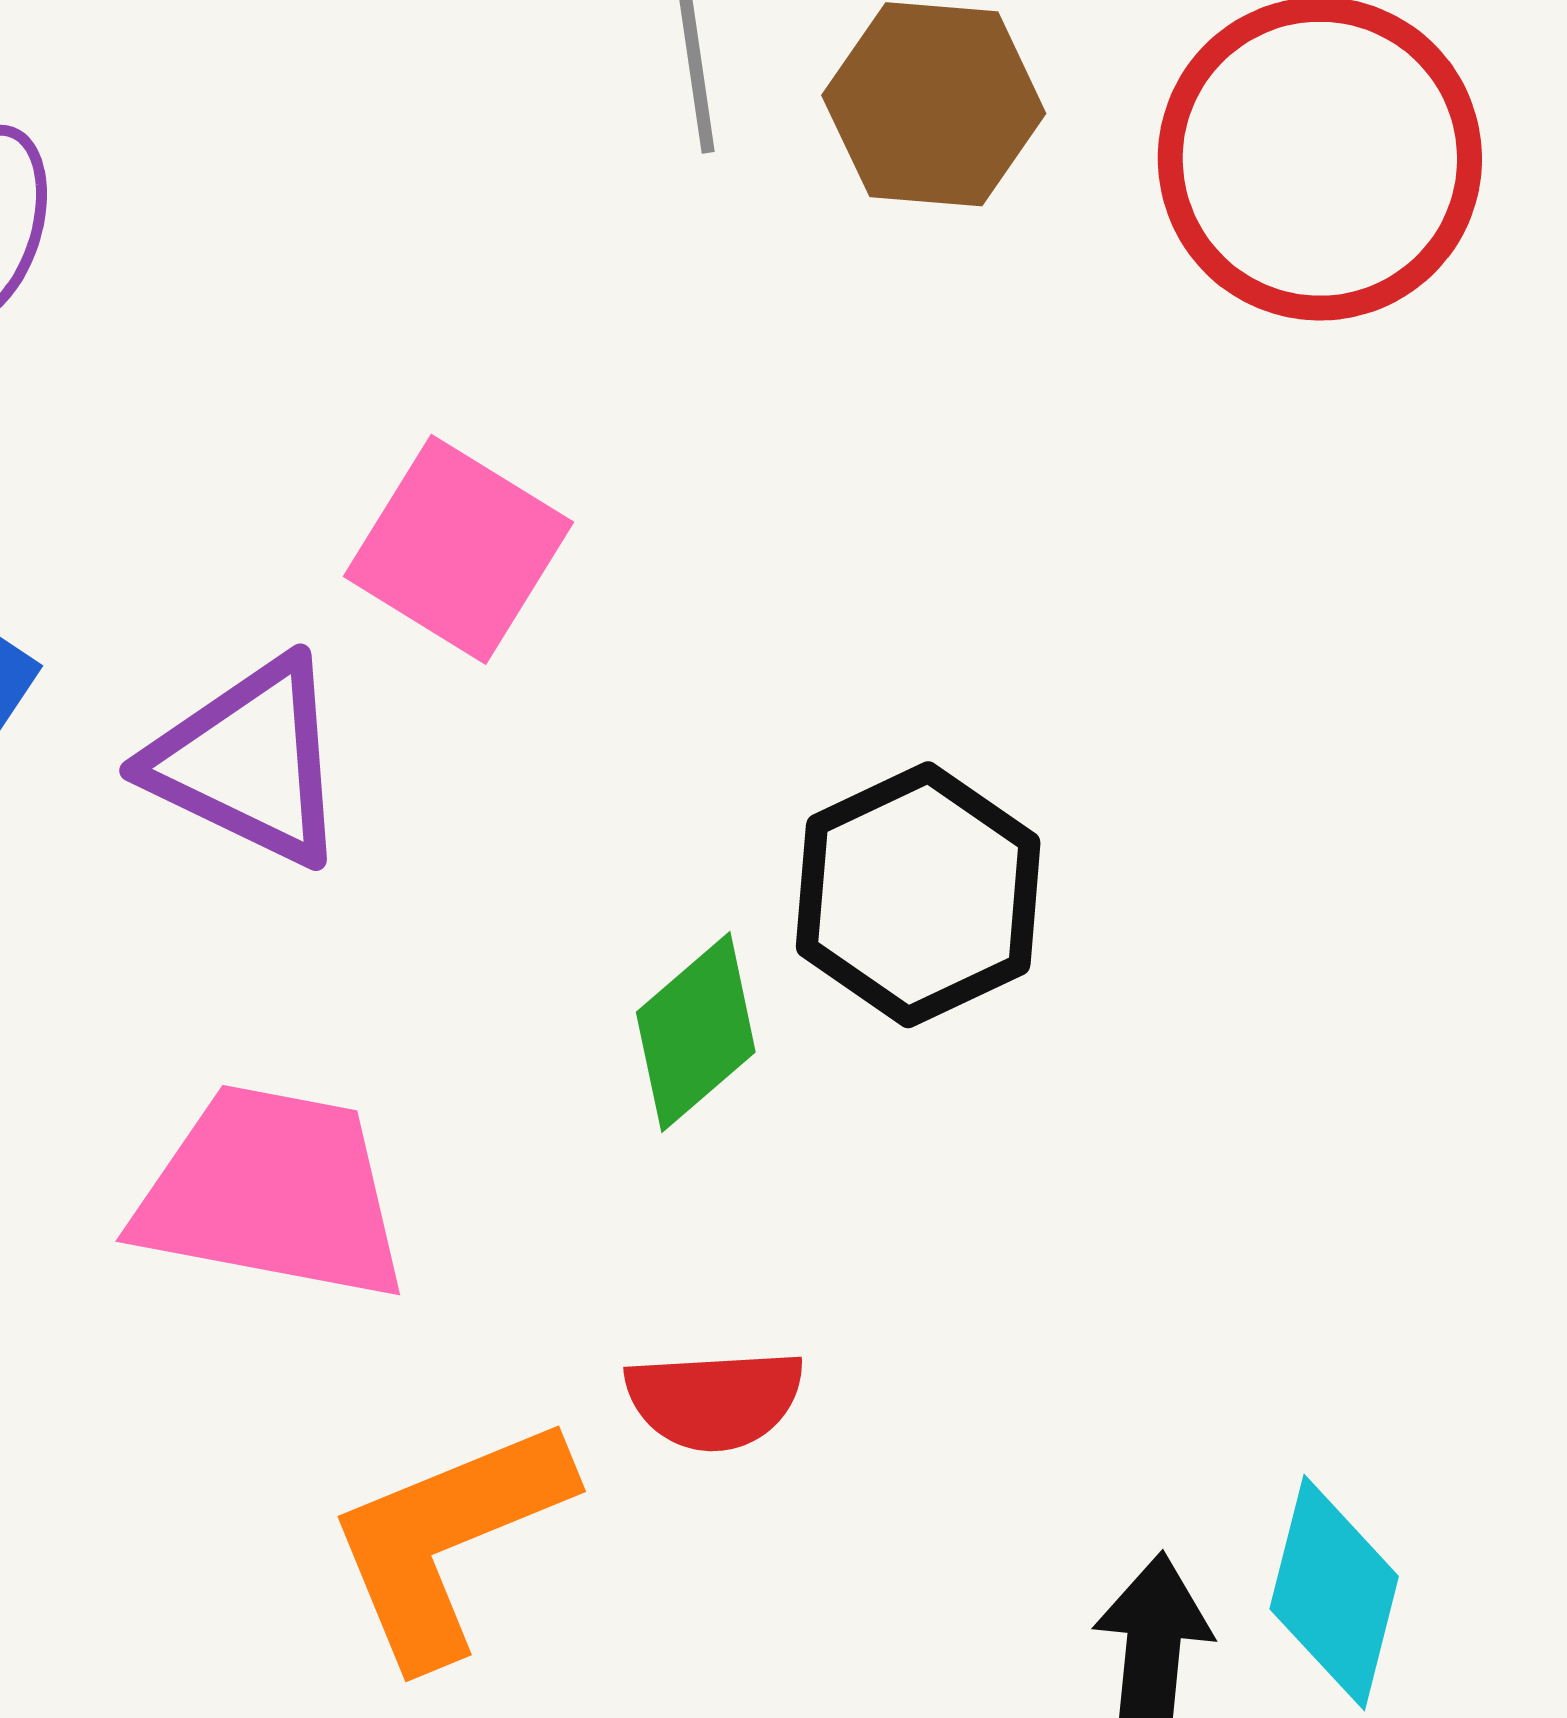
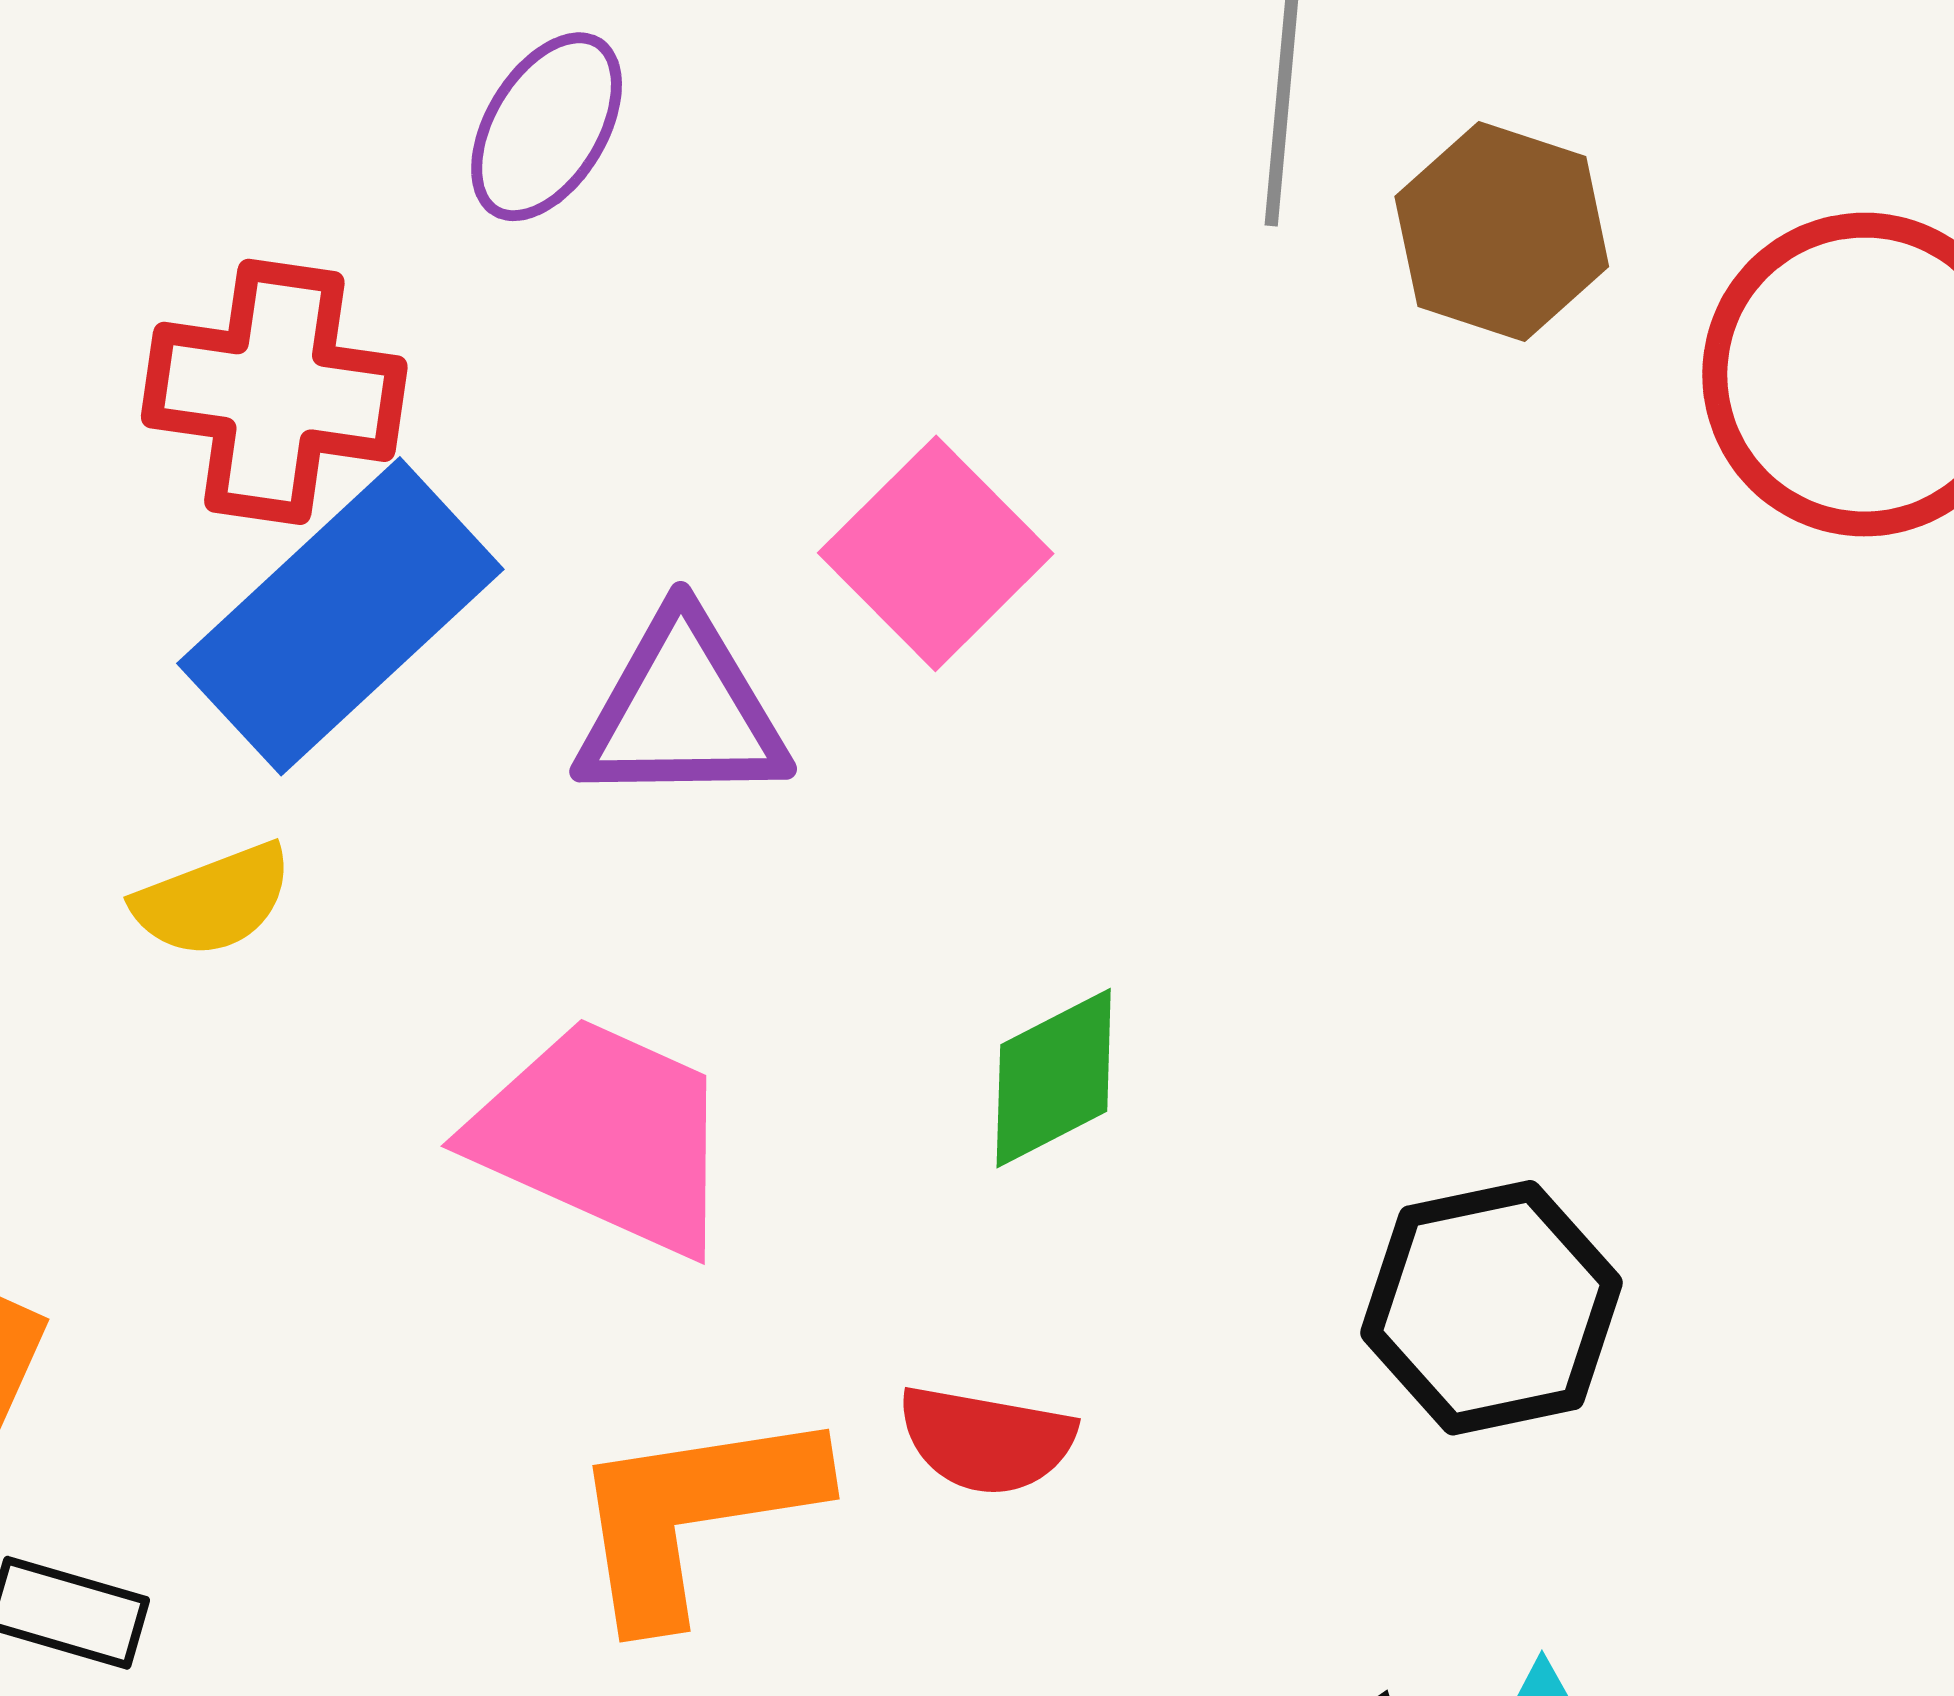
purple triangle: (249, 762) -> (682, 711), turned -40
black hexagon: (918, 895) -> (1491, 1308), moved

